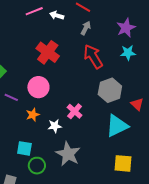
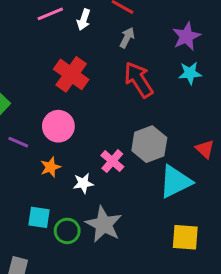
white arrow: (57, 15) -> (84, 20), turned -88
gray hexagon: (110, 90) -> (149, 144), moved
green circle: (37, 166) -> (67, 231), moved

